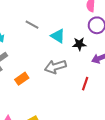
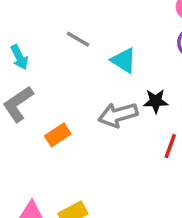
black star: (79, 44) -> (156, 101), moved

